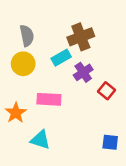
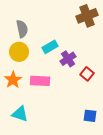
brown cross: (81, 37) -> (87, 16), moved
orange star: (16, 113) -> (13, 80), moved
cyan triangle: (40, 140) -> (20, 114), moved

